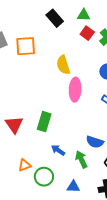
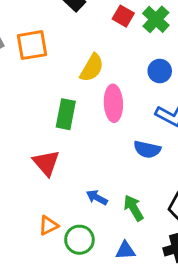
yellow semicircle: (63, 65) -> (92, 68), turned -126
green rectangle: (44, 122) -> (66, 114), moved
red triangle: (14, 125) -> (46, 163), moved
blue semicircle: (95, 142) -> (147, 149), moved

